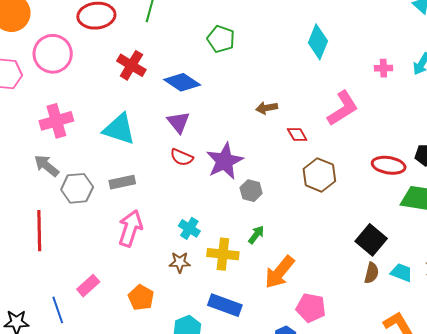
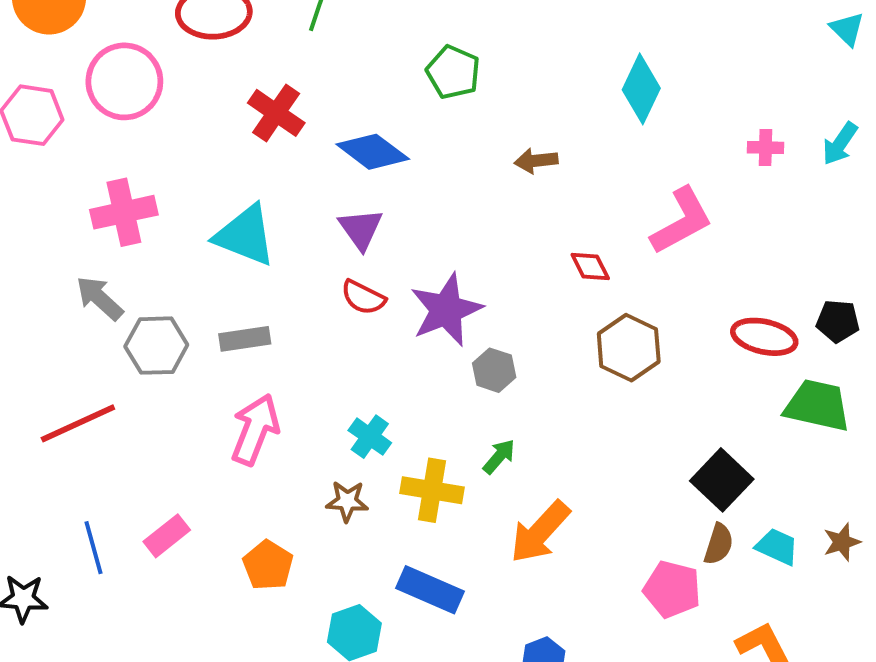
brown arrow: (267, 108) -> (536, 161), moved
red line: (39, 231) -> (78, 423), turned 63
pink pentagon: (311, 308) -> (672, 589), moved
blue line: (58, 310) -> (94, 548), moved

